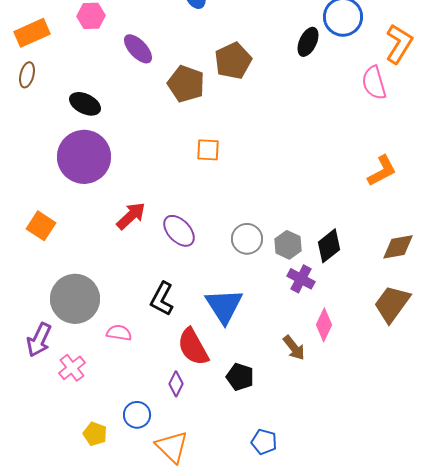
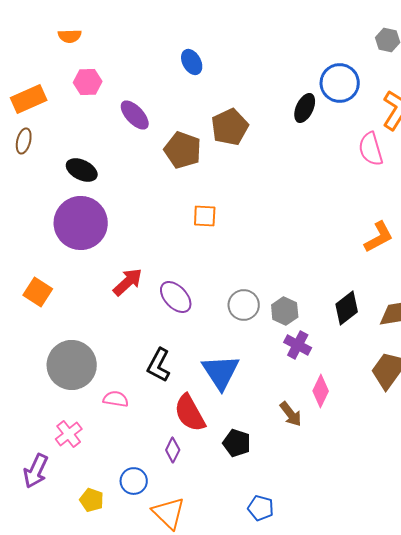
black diamond: (329, 246) -> (347, 308), moved
purple arrow: (39, 340) -> (36, 471), moved

